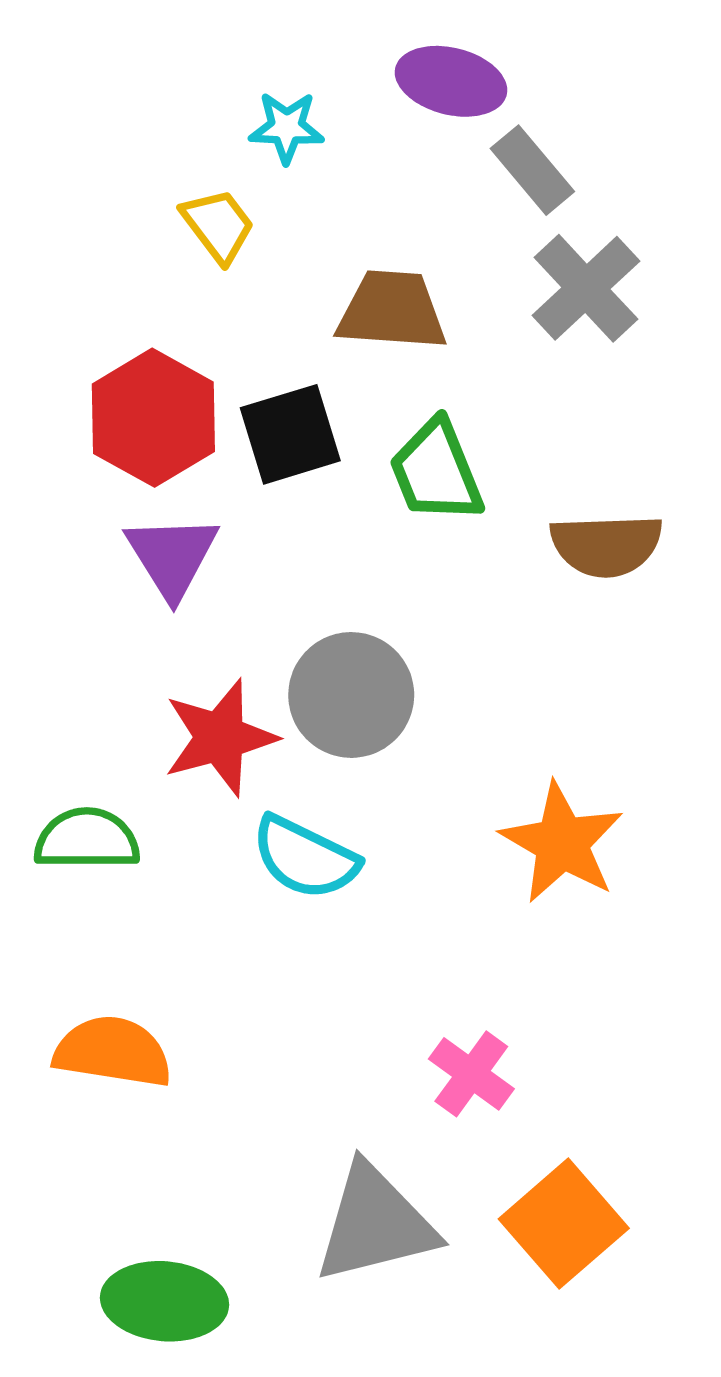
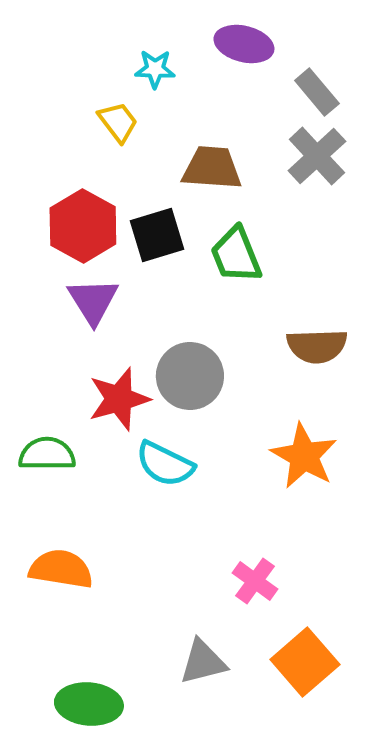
gray rectangle: (532, 170) -> (317, 92), moved
brown semicircle: (606, 545) -> (317, 346), moved
gray triangle: (375, 1224) -> (203, 662), size x0.7

